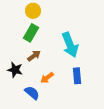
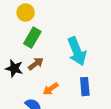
yellow circle: (33, 11) -> (26, 13), moved
black star: (15, 70) -> (14, 68), moved

